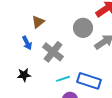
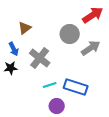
black star: (24, 75) -> (11, 68), moved

